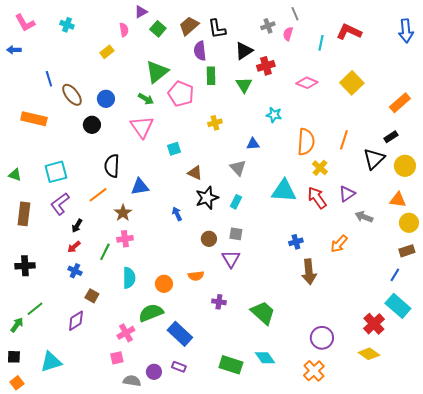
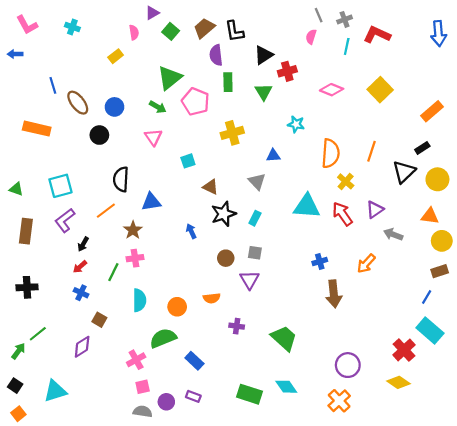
gray cross: (268, 26) -> (345, 19), moved
yellow cross: (215, 123) -> (232, 133), size x1.5
pink triangle: (142, 127) -> (153, 137), size x0.7
blue rectangle: (180, 334) -> (194, 361), size x0.7
black square: (14, 357) -> (15, 386), turned 32
pink square: (117, 358) -> (143, 387), moved

